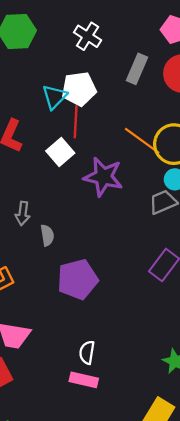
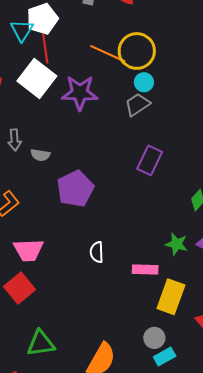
white square: (60, 152) -> (37, 78), size x1.5
gray semicircle: (47, 235) -> (40, 155), turned 120
pink rectangle: (84, 380) -> (145, 270), moved

